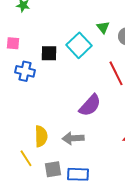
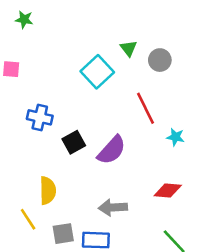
black square: (49, 53) -> (74, 142), moved, turned -30
blue cross: (25, 71) -> (40, 117), moved
gray arrow: (73, 138) -> (113, 207), moved

